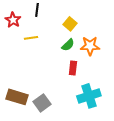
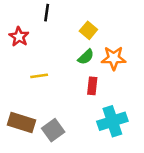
red star: (13, 20) -> (19, 37), moved
yellow line: (31, 38) -> (39, 76), moved

